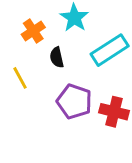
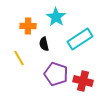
orange cross: (33, 31) -> (28, 26), turned 35

